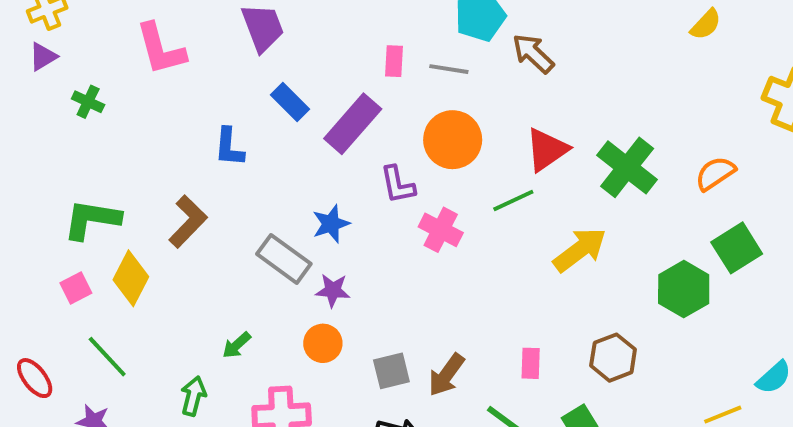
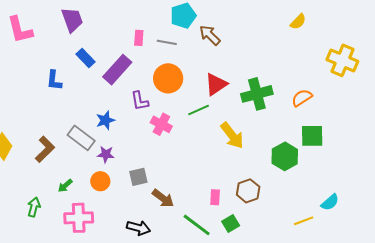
green cross: (627, 167) -> (257, 94), turned 36
brown L-shape: (188, 222) -> (45, 149), moved
green square: (737, 248) -> (312, 136), turned 30
yellow arrow: (580, 250) -> (232, 136), turned 88
green arrow: (237, 345) -> (65, 186), moved
pink rectangle: (531, 363) -> (215, 197), moved
gray square: (391, 371) -> (138, 177), moved
brown arrow: (446, 375) -> (163, 198), turned -90

